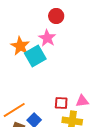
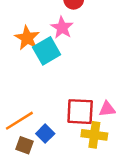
red square: (61, 103) -> (80, 112), size x1.6

